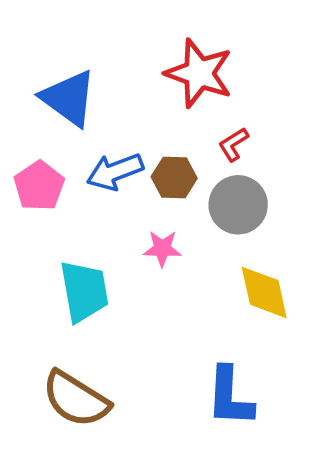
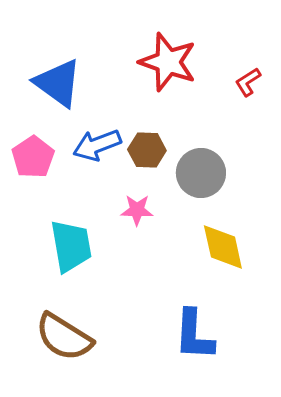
red L-shape: (233, 144) -> (248, 82), moved

